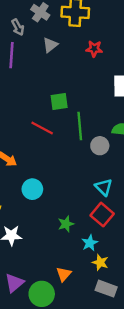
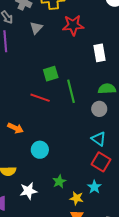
red star: (94, 49) -> (73, 25), size x1.5
gray circle: (100, 146) -> (99, 109), moved
green star: (66, 224) -> (59, 181), moved
yellow star: (100, 262) -> (76, 198), moved

